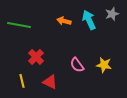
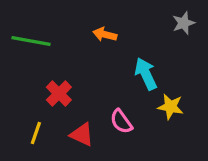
cyan arrow: (89, 20) -> (146, 74), moved
pink semicircle: (77, 65) -> (121, 121), moved
yellow line: (22, 81) -> (36, 133), turned 32

